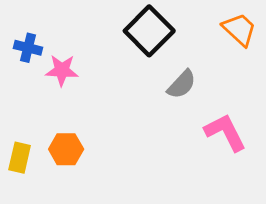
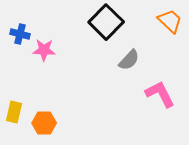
orange hexagon: (66, 149) -> (44, 123), moved

